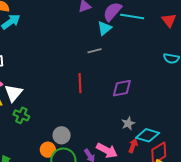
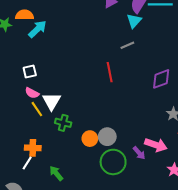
red line: (80, 83) -> (110, 72), moved
orange circle: (48, 150) -> (90, 139), moved

